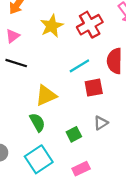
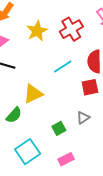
red square: (94, 88) -> (90, 87), moved
green semicircle: (37, 122) -> (14, 115), moved, turned 72

